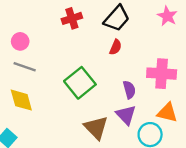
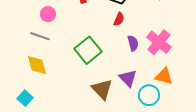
pink circle: (20, 41) -> (48, 14), moved
pink cross: (162, 74) -> (159, 42), turned 35
purple semicircle: (129, 90) -> (133, 43), moved

